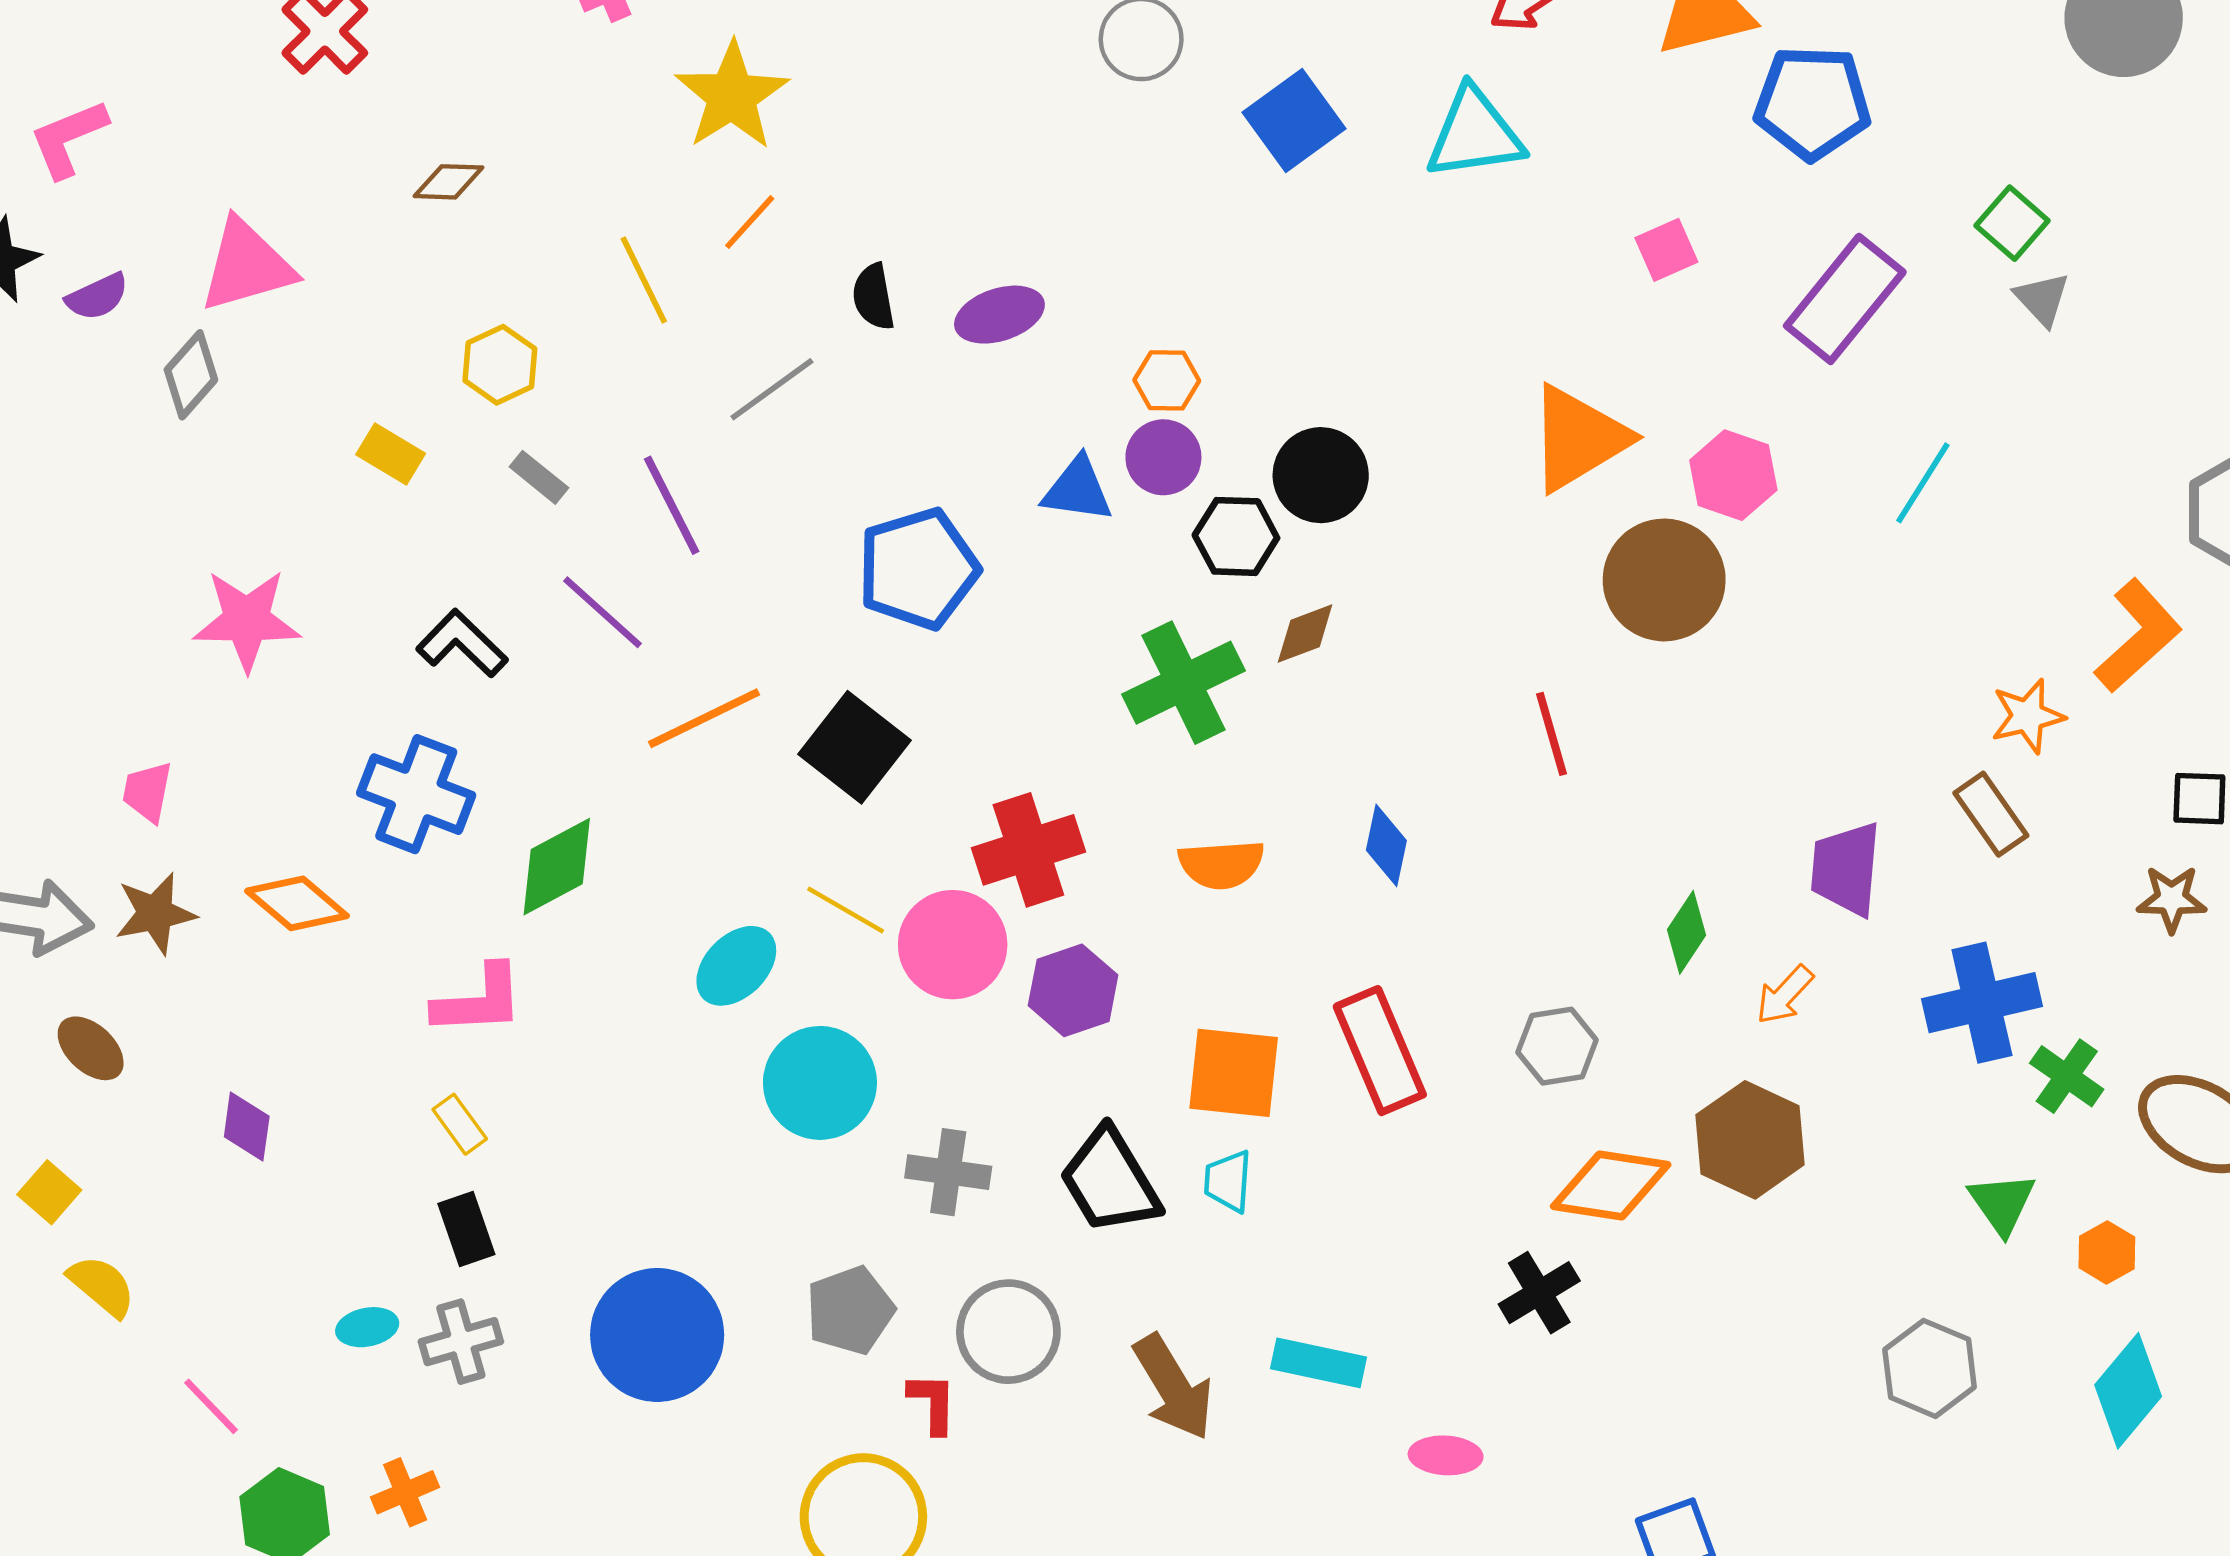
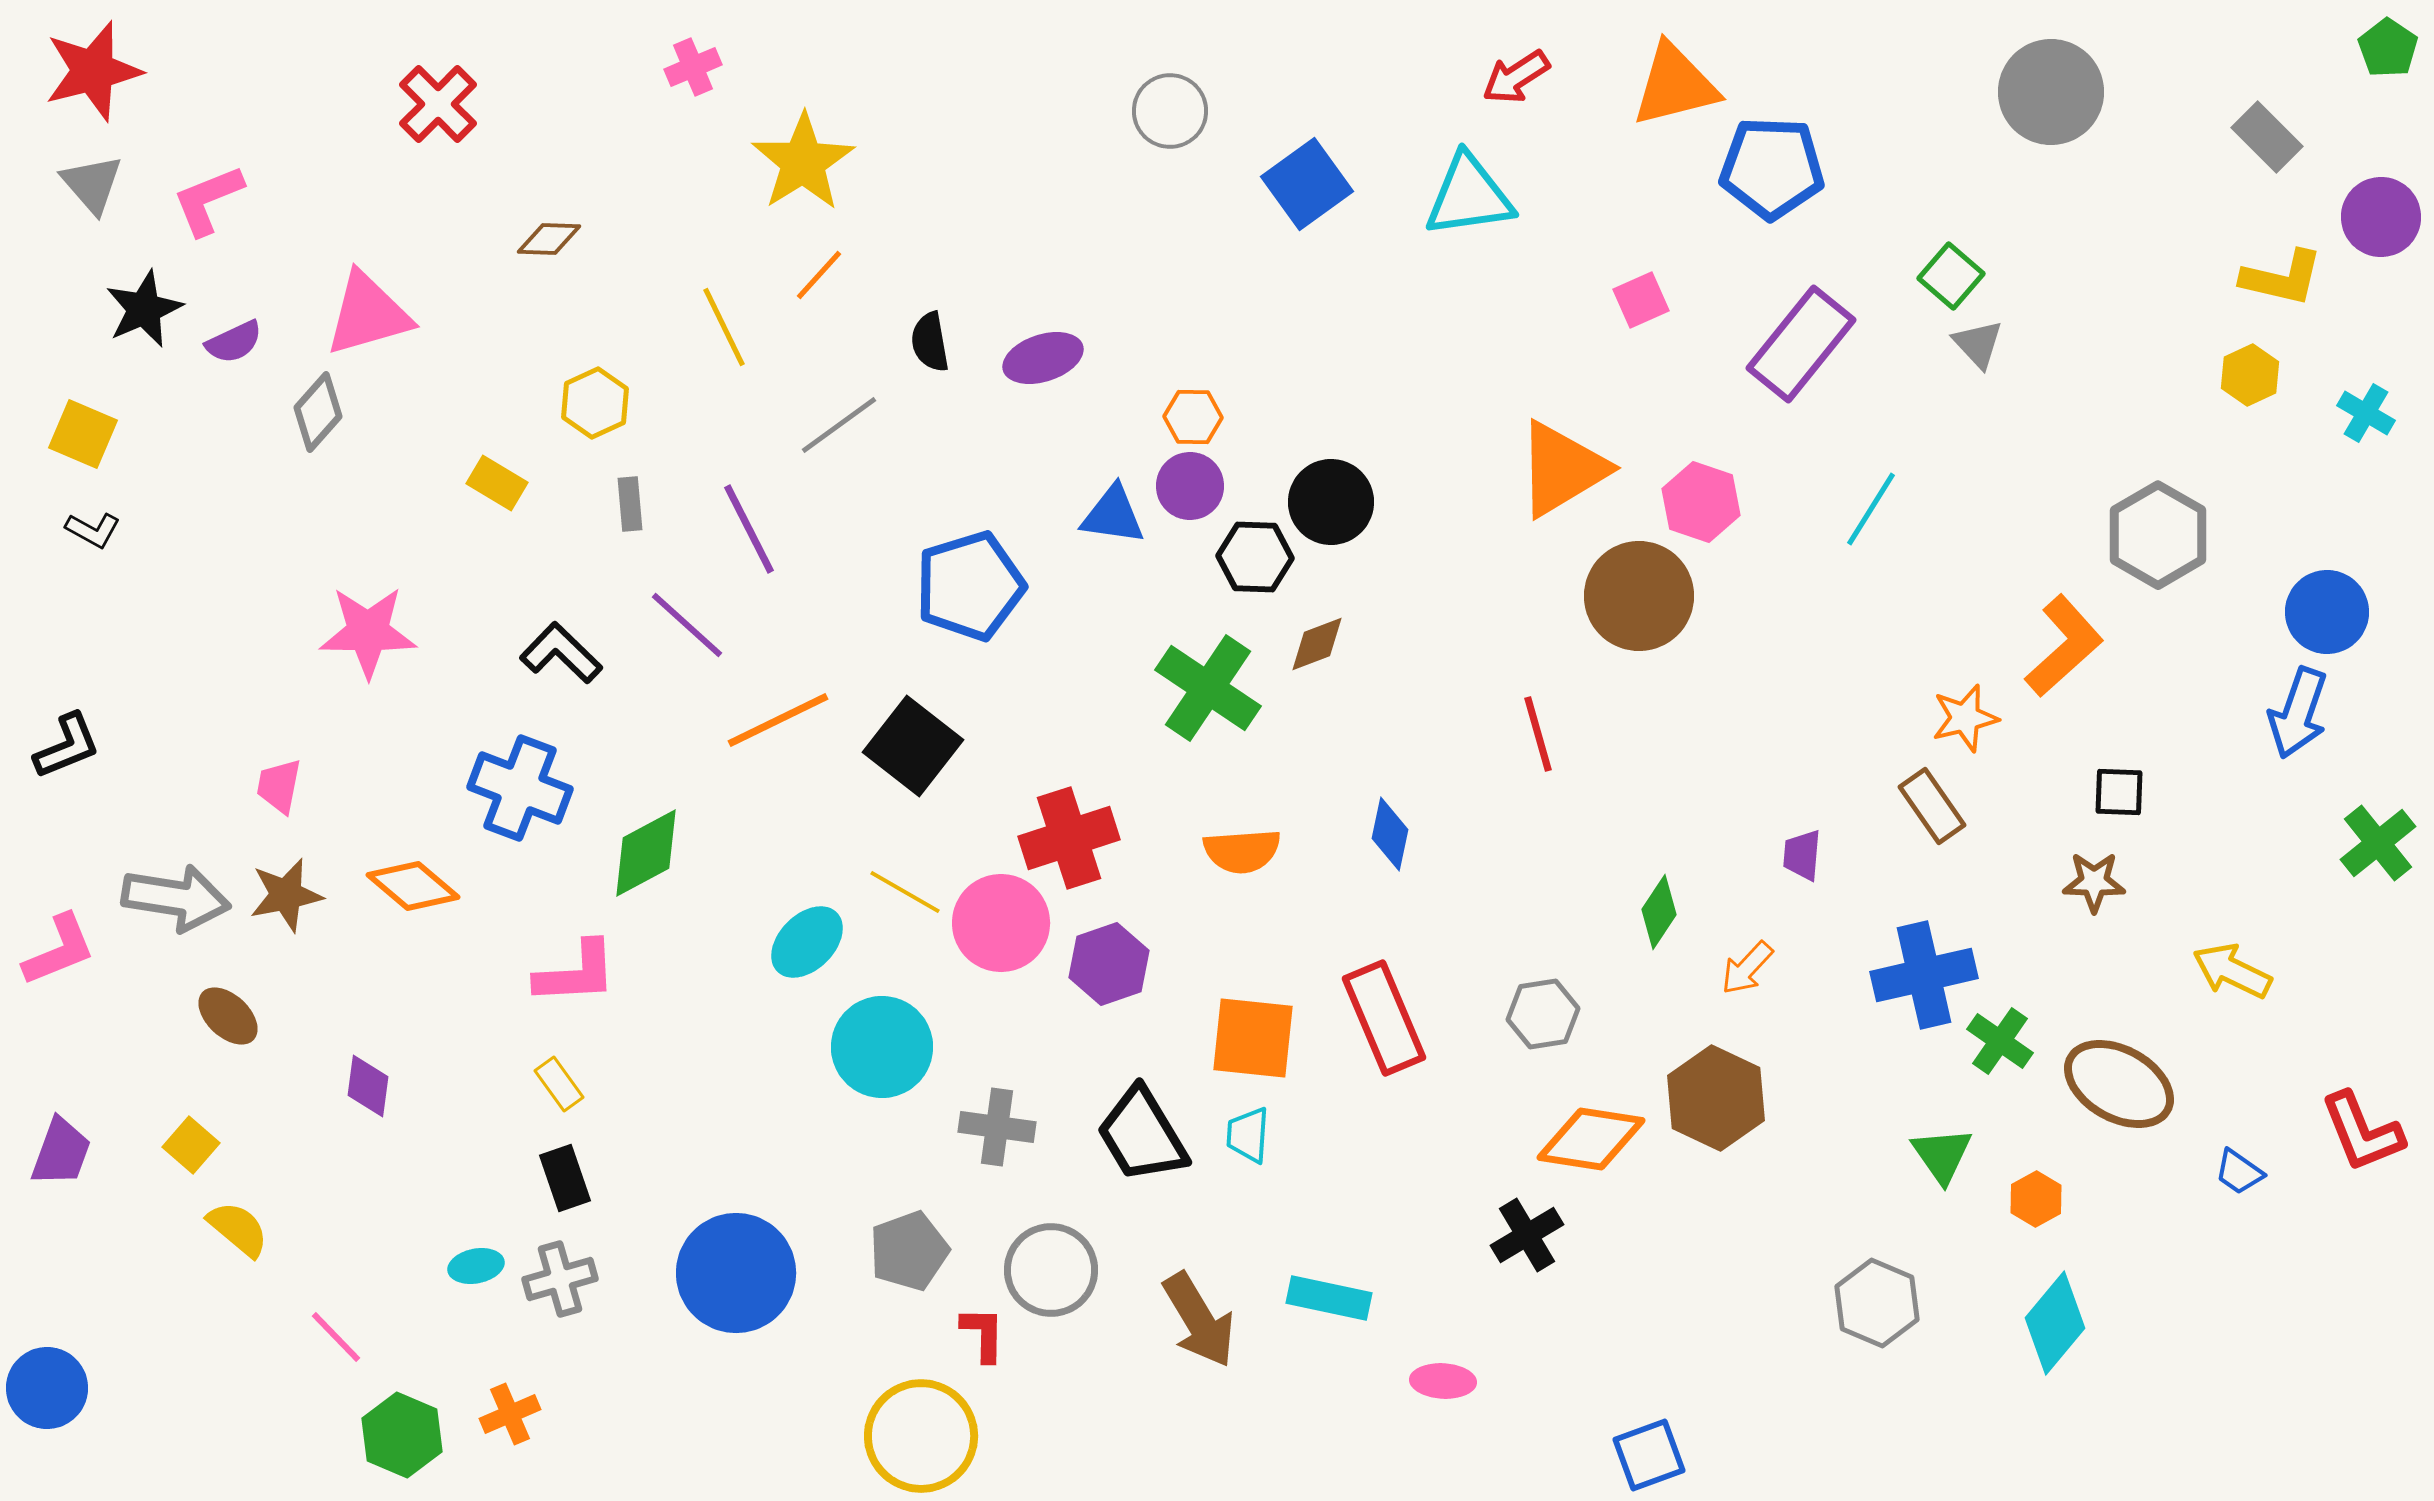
gray rectangle: (539, 477) -> (630, 504), turned 46
green cross: (1183, 683) -> (1208, 688), turned -30
purple trapezoid: (1846, 869) -> (1802, 855), size x0.6

